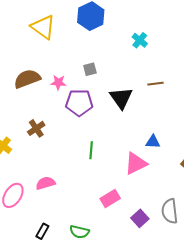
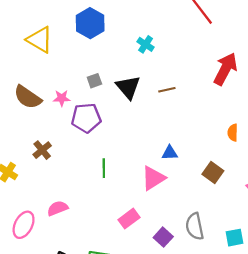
brown semicircle: (27, 79) -> (28, 97), turned -120
black triangle: (121, 98) -> (128, 87), moved

